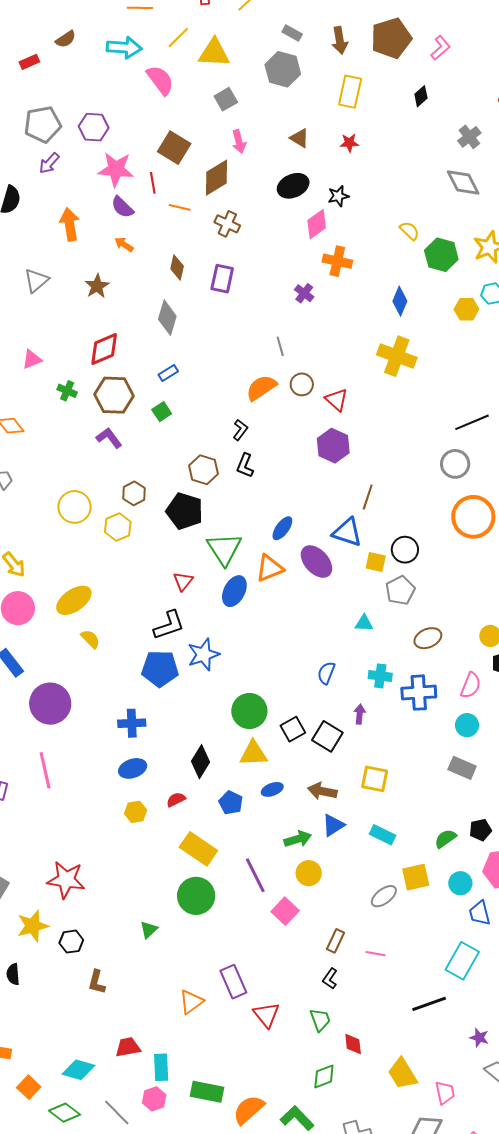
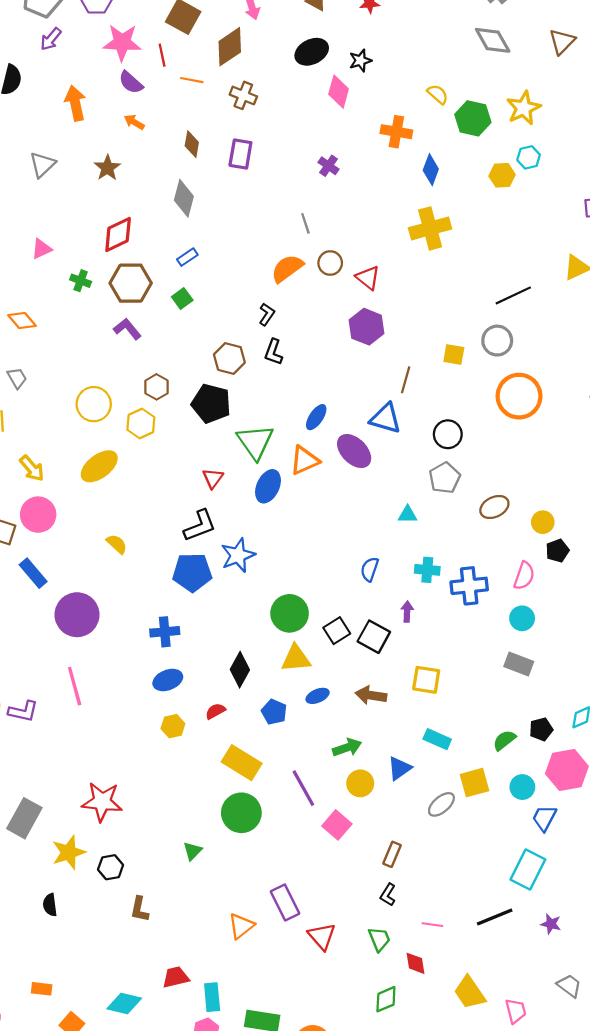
pink diamond: (317, 224) -> (339, 92), turned -36
orange cross: (337, 261) -> (396, 132), moved
yellow cross: (397, 356) -> (430, 228), turned -33
yellow square: (376, 562) -> (454, 354), moved
yellow ellipse: (74, 600) -> (99, 466), moved
brown ellipse: (428, 638) -> (494, 507), moved
blue triangle: (333, 825) -> (399, 768), moved
blue trapezoid: (480, 913) -> (544, 818), turned 44
pink line: (376, 954) -> (432, 925), moved
purple star: (479, 1038) -> (551, 924), moved

